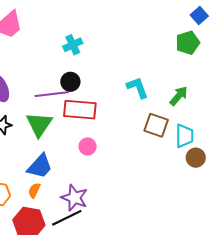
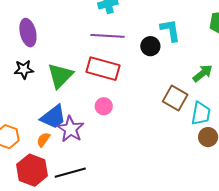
black circle: (70, 82) -> (150, 46), moved
cyan L-shape: (138, 88) -> (170, 30), moved
purple line: (52, 94) -> (108, 36), moved
purple star: (74, 198) -> (70, 129), moved

